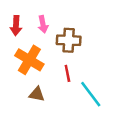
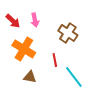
red arrow: (16, 26) -> (13, 21), turned -49
brown cross: (69, 40) -> (68, 33), moved, turned 30

